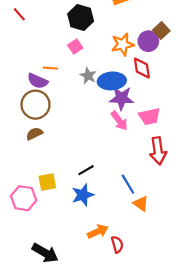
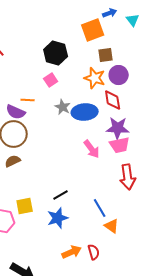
brown square: (161, 30) -> (106, 55), moved, turned 35
orange star: (123, 44) -> (95, 78), turned 30
purple star: (121, 98) -> (118, 128), moved
red semicircle: (117, 244) -> (94, 252), moved

